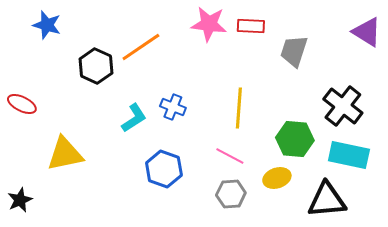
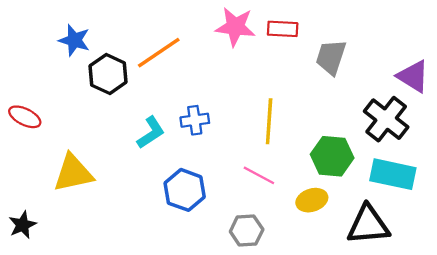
blue star: (47, 25) -> (74, 40), moved
purple triangle: (367, 32) -> (413, 76), moved
blue cross: (173, 107) -> (195, 120), turned -30
gray hexagon: (231, 194) -> (247, 231), moved

